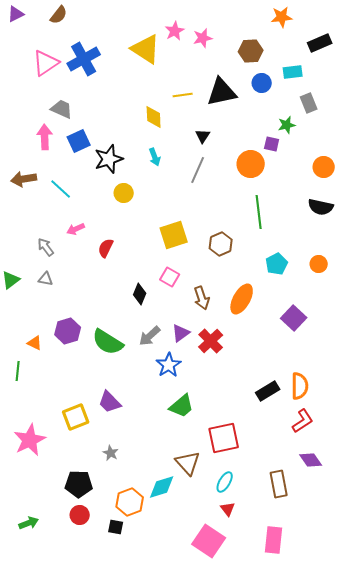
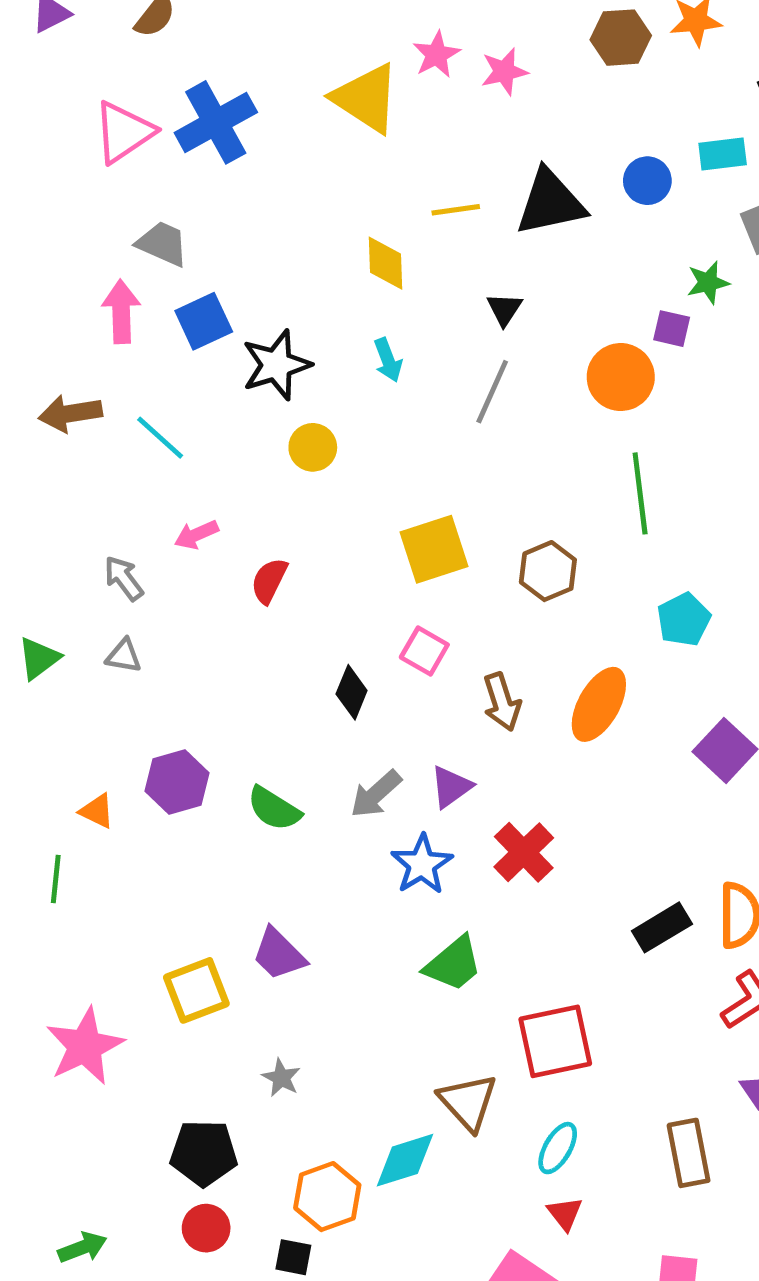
brown hexagon: (251, 51) -> (621, 38), moved
red cross: (211, 341) -> (524, 852), moved
green semicircle: (108, 342) -> (274, 809), size x0.7

